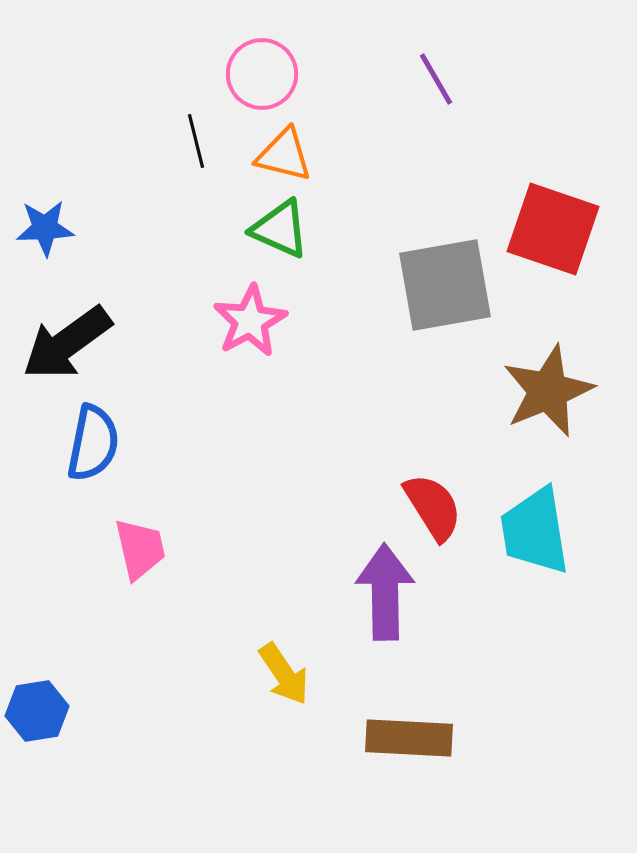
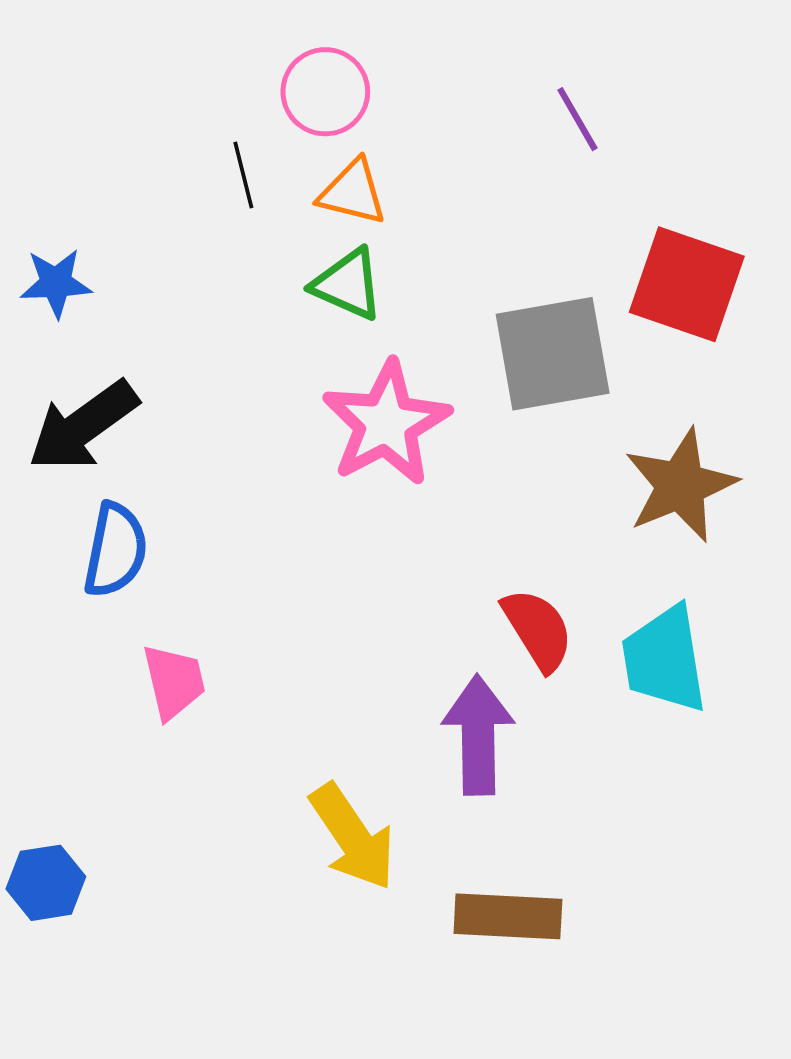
purple line: (436, 79) -> (577, 119), moved
pink star: (250, 321) -> (386, 423), moved, size x1.4
yellow arrow: (284, 674) -> (353, 837), size x1.4

